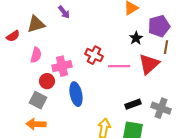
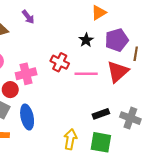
purple pentagon: (159, 26) -> (117, 40), moved
black star: (136, 38) -> (86, 40), moved
blue ellipse: (76, 94) -> (27, 117), moved

